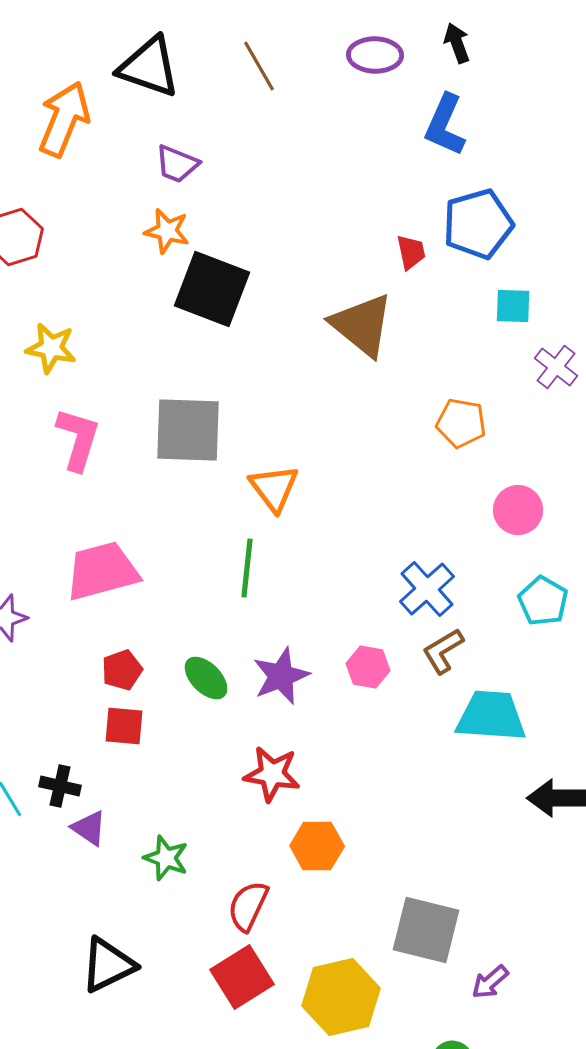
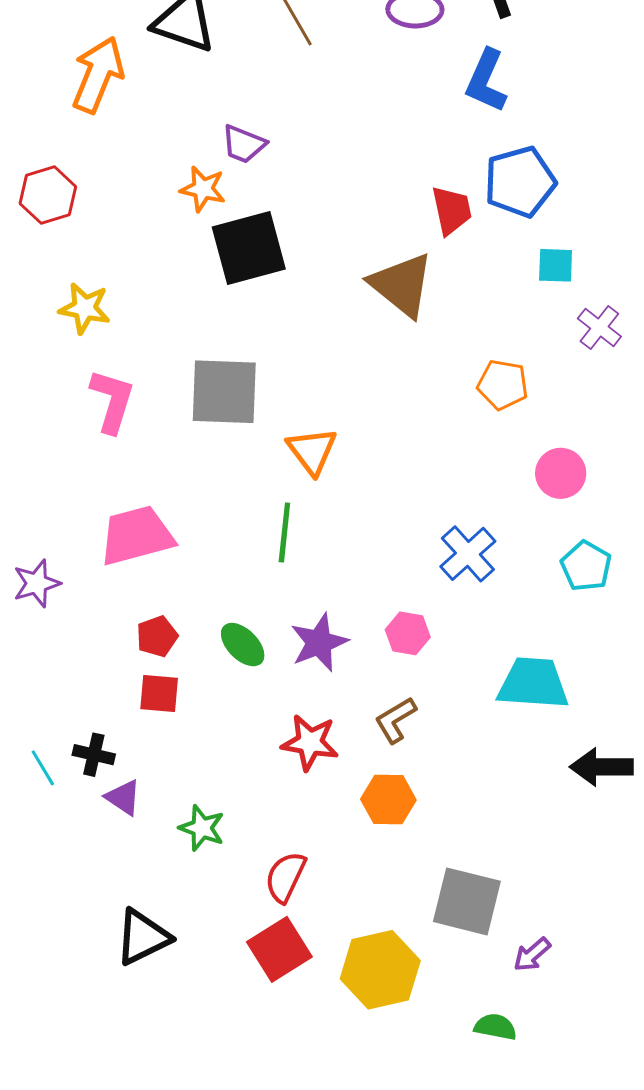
purple trapezoid: (177, 164) -> (244, 144), moved
red trapezoid: (411, 252) -> (452, 210), size x1.4
black square: (212, 289) -> (249, 248), turned -36
brown L-shape: (443, 651) -> (396, 720), moved
orange hexagon: (317, 846) -> (388, 800), moved

